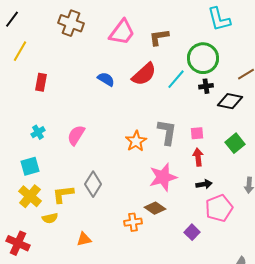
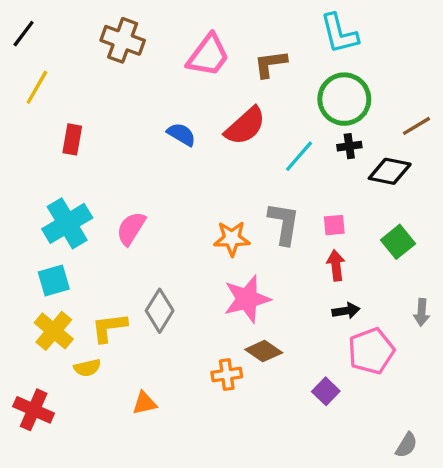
cyan L-shape: (219, 19) -> (339, 34), moved
cyan line: (176, 79) -> (299, 156), moved
cyan cross: (38, 132) -> (67, 223), size x2.0
orange star: (136, 141) -> (232, 239), turned 30
pink star: (163, 177) -> (247, 299), moved

